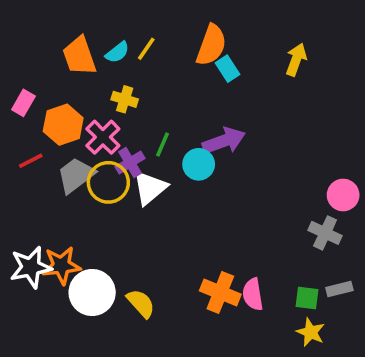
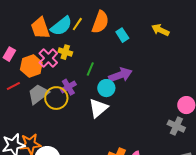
orange semicircle: (211, 45) -> (100, 22), moved
cyan semicircle: (117, 52) -> (61, 26), size x1.6
yellow arrow: (296, 60) -> (160, 30), turned -84
pink cross: (103, 137) -> (48, 58), moved
green line: (163, 144) -> (90, 69), moved
white triangle: (150, 188) -> (98, 108), moved

